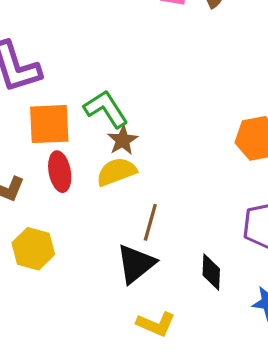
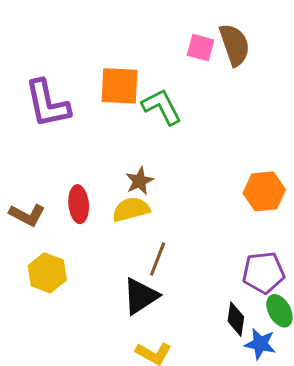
green L-shape: (106, 109) -> (162, 107), moved
orange square: (49, 124) -> (119, 86), moved
black diamond: (211, 272) -> (236, 319), moved

